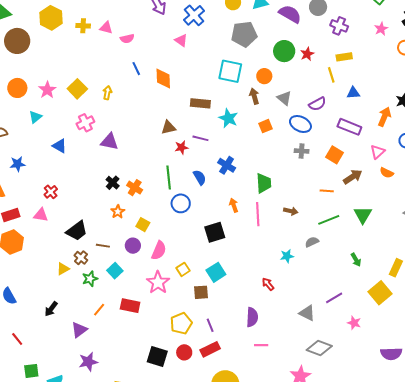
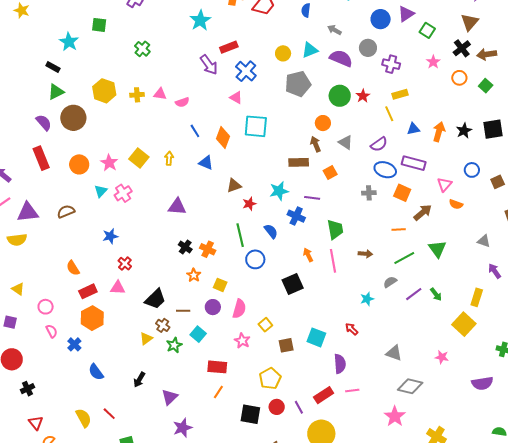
cyan square: (230, 71) -> (256, 126), moved
orange diamond: (163, 78) -> (223, 137), turned 30
brown rectangle: (200, 103) -> (299, 162), moved
orange arrow: (384, 117) -> (439, 132), moved
cyan star: (228, 118) -> (279, 191), moved, turned -30
pink cross: (85, 123) -> (123, 193), moved
blue ellipse: (300, 124) -> (385, 170), moved
purple line: (200, 138) -> (312, 198), moved
blue triangle: (60, 146) -> (206, 163), moved
blue star: (18, 164) -> (110, 236), moved
cyan square: (216, 272) -> (316, 337), moved, turned -30
pink star: (158, 282) -> (242, 341), size x0.7
purple line: (334, 298) -> (414, 294), moved
orange line: (99, 310) -> (218, 392), moved
purple line: (210, 325) -> (299, 407), moved
red rectangle: (210, 349) -> (324, 395), moved

